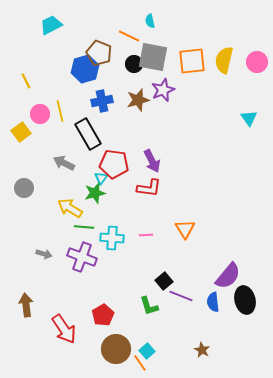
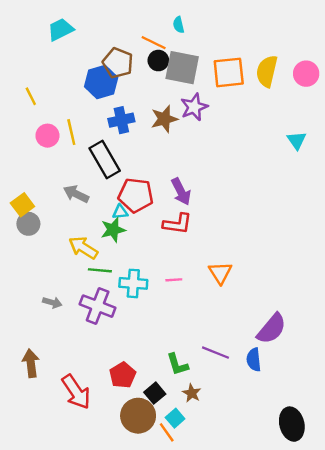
black circle: (134, 64) -> (158, 61), moved
yellow square: (21, 132) -> (22, 205), moved
cyan triangle: (101, 178) -> (120, 212), turned 48
black square: (164, 281) -> (155, 393), moved
black ellipse: (245, 300) -> (292, 424), moved
brown star: (202, 350) -> (192, 393), moved

